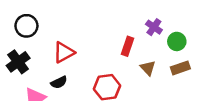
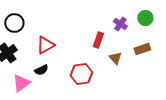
green circle: (177, 41) -> (145, 18), moved
brown rectangle: (180, 68) -> (142, 49), moved

